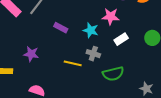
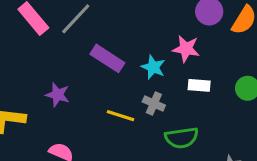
purple rectangle: (61, 28) -> (107, 58), size x1.5
white rectangle: (121, 39) -> (199, 85), turned 32

